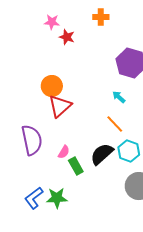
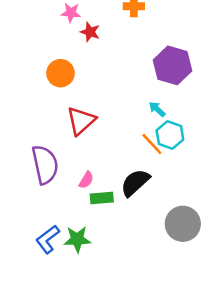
orange circle: (52, 86) -> (61, 73), moved
cyan hexagon: (129, 151) -> (170, 135), moved
green rectangle: (76, 166) -> (102, 198), turned -66

